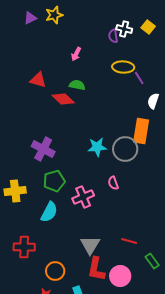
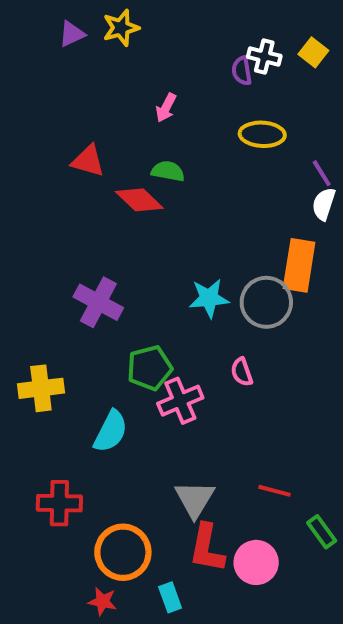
purple line: (139, 78) -> (322, 173), moved
green pentagon: (54, 181) -> (150, 368), moved
orange circle: (55, 271) -> (123, 552), size x1.4

